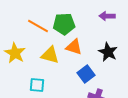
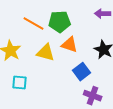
cyan square: (37, 85) -> (20, 83), moved

